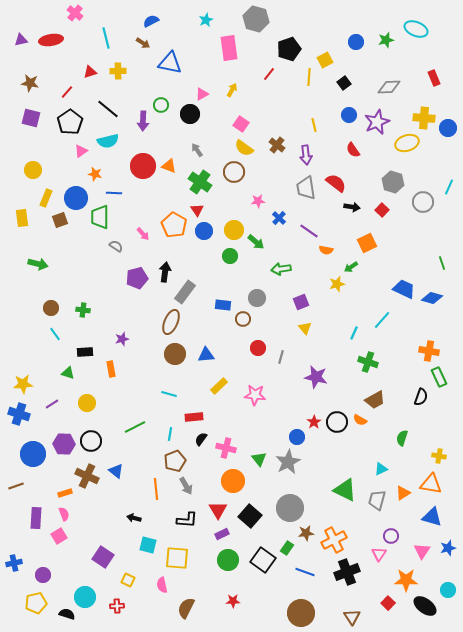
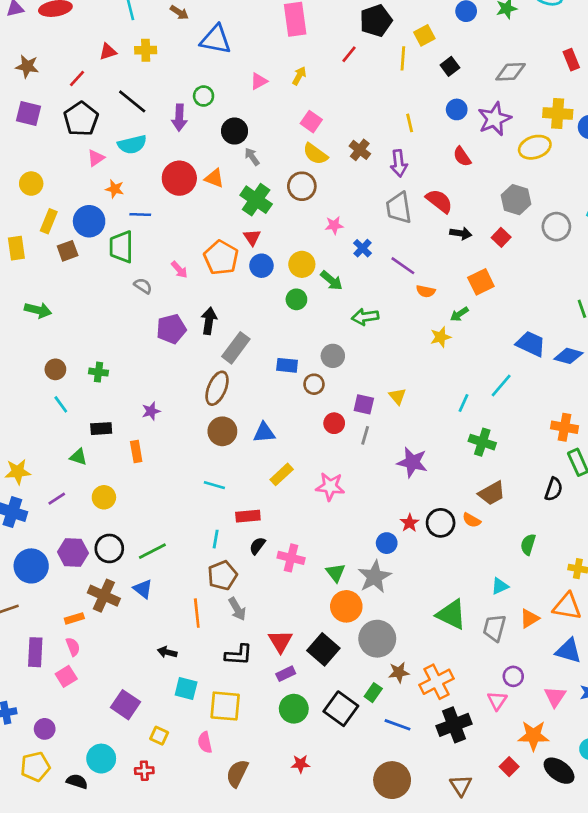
black circle: (190, 114) -> (235, 131), moved
purple square: (301, 302) -> (364, 404), moved, turned 35
green line: (135, 427) -> (152, 551), moved
orange circle: (233, 481) -> (346, 606), moved

